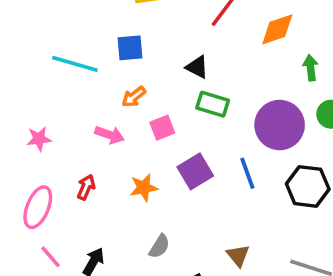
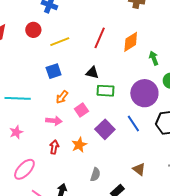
cyan line: (75, 64) -> (18, 98), moved
red arrow: (86, 187) -> (54, 147), moved
pink ellipse: (38, 207) -> (24, 169), turned 35

